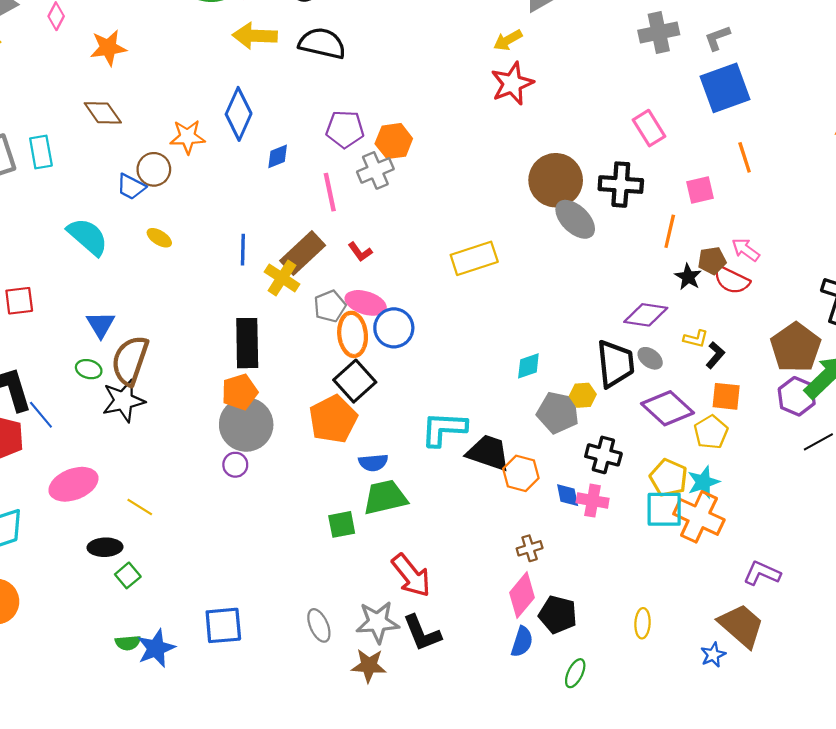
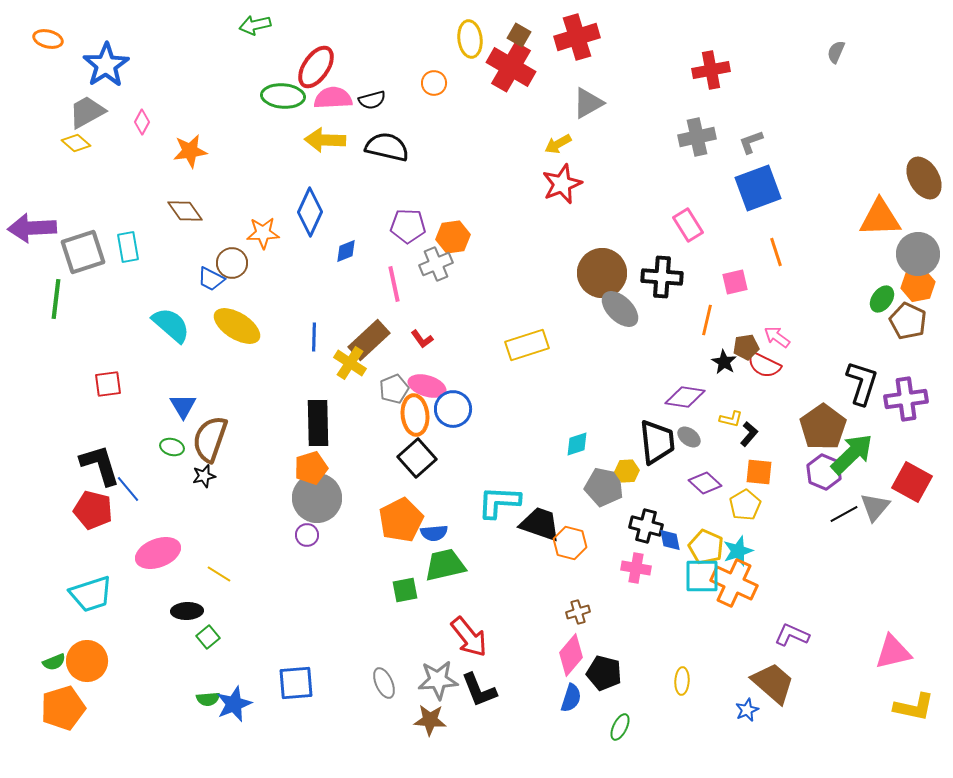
yellow ellipse: (159, 238) -> (237, 326), size x2.0
black star: (123, 401) -> (204, 476), size x0.6
purple diamond: (667, 408) -> (705, 483), size x0.7
orange pentagon: (333, 419) -> (401, 520), moved
blue diamond: (568, 495) -> (670, 540), moved

